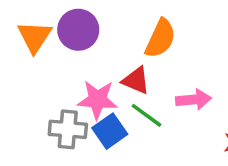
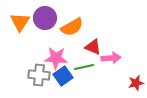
orange semicircle: (160, 38) -> (72, 27), moved, turned 35
red triangle: (136, 80) -> (93, 47), moved
green line: (146, 115) -> (84, 67), turned -48

